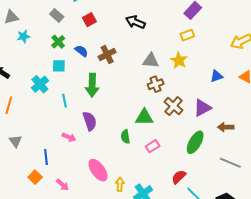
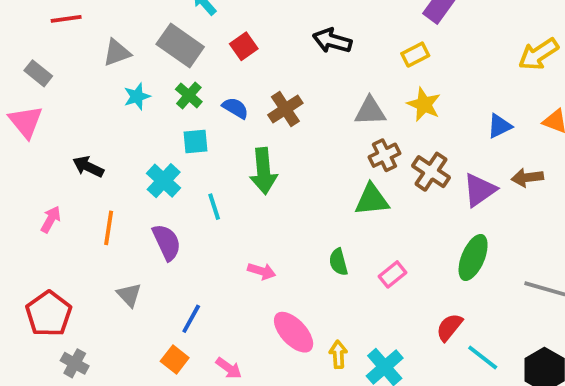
gray rectangle: (57, 15) -> (180, 46), size x1.6
gray triangle: (11, 17) -> (117, 53), moved
yellow rectangle: (187, 35) -> (415, 55), moved
cyan star: (23, 36) -> (137, 96), moved
brown cross: (174, 106) -> (431, 172), moved
green triangle: (144, 117) -> (372, 200), moved
purple semicircle: (90, 121) -> (167, 242), moved
brown arrow: (226, 127) -> (527, 178), moved
pink arrow: (69, 137) -> (262, 271), moved
blue line: (46, 157) -> (191, 319), turned 42

